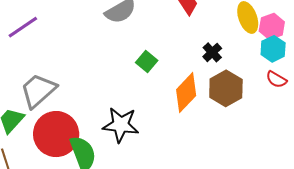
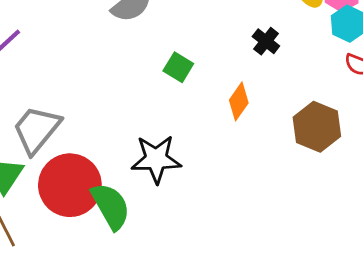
brown hexagon: (226, 88) -> (317, 127), moved
orange diamond: (186, 93) -> (239, 101), size x0.7

